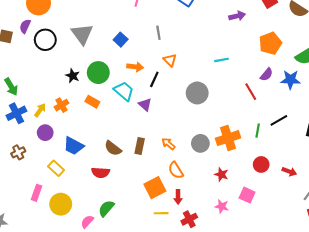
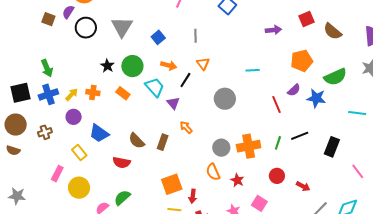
orange cross: (62, 105) -> (93, 93), turned 32
orange arrow: (168, 144) -> (186, 127), moved
orange semicircle: (176, 170) -> (213, 172), moved

